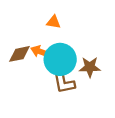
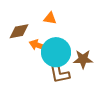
brown diamond: (19, 54) -> (19, 31), moved

